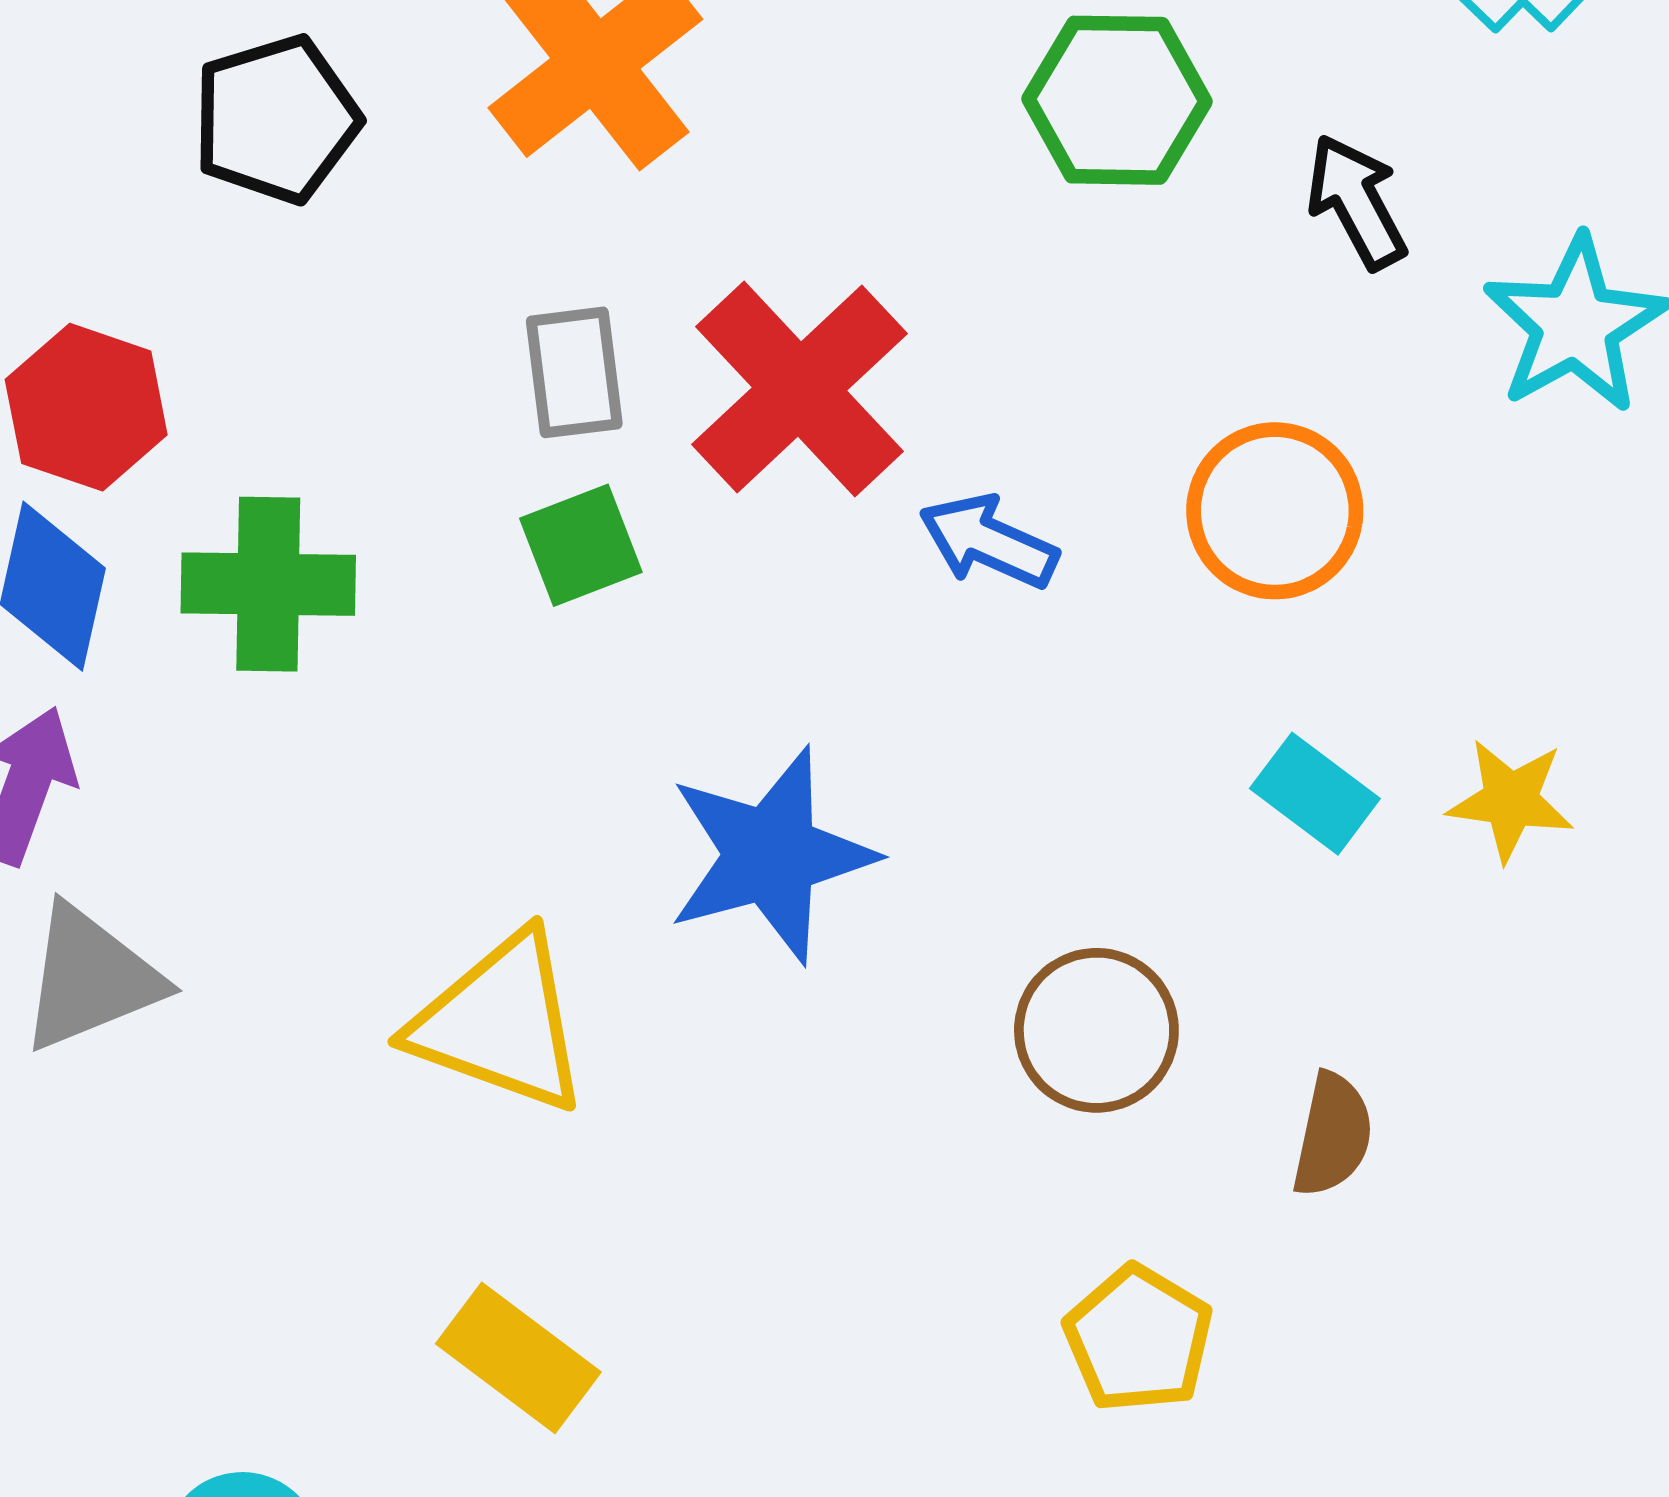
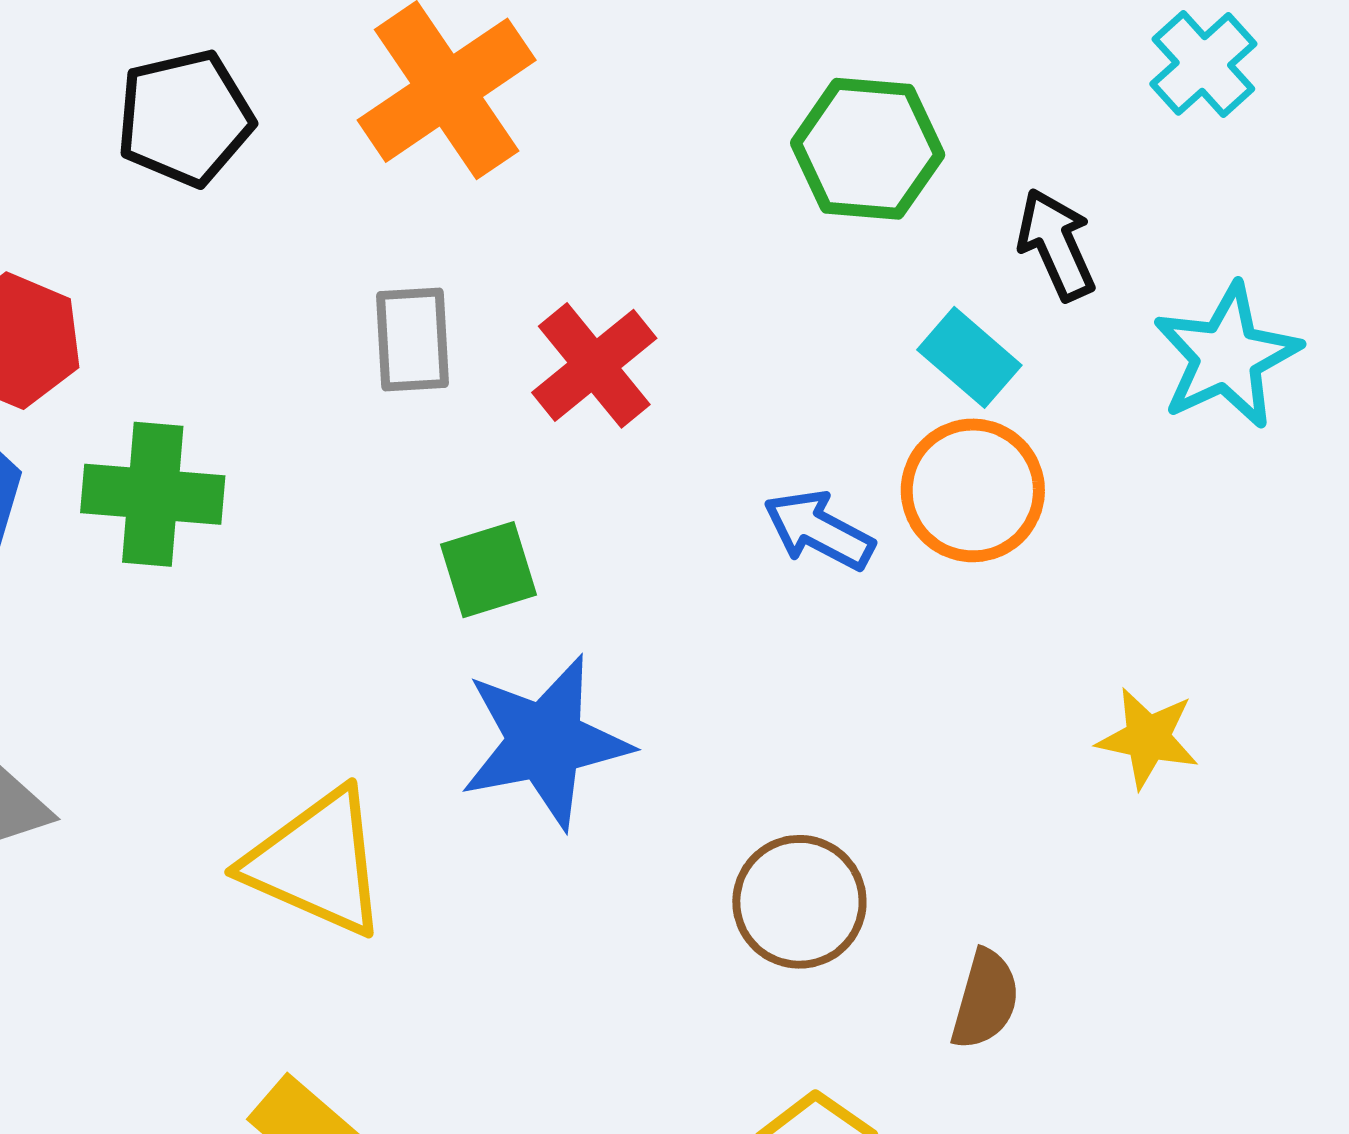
red cross: (800, 389) -> (594, 365), size x0.7
blue arrow: (988, 542) -> (819, 530), moved
green square: (581, 545) -> (488, 570), moved
cyan rectangle: (1315, 794) -> (969, 357), moved

